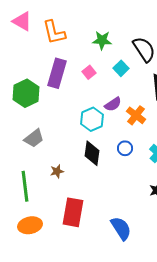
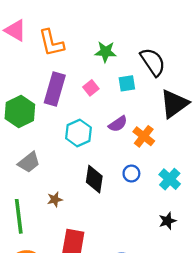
cyan square: (121, 68) -> (127, 83), turned 35
cyan hexagon: (92, 119) -> (78, 133), moved

